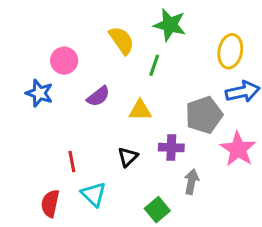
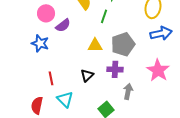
blue star: (39, 93) -> (40, 43), moved
purple semicircle: (98, 96) -> (63, 25), moved
gray pentagon: (204, 115) -> (123, 44), moved

